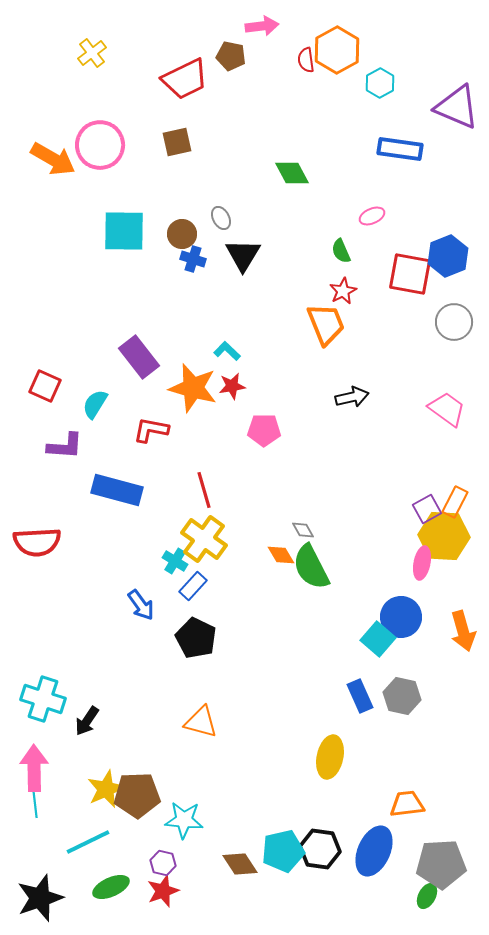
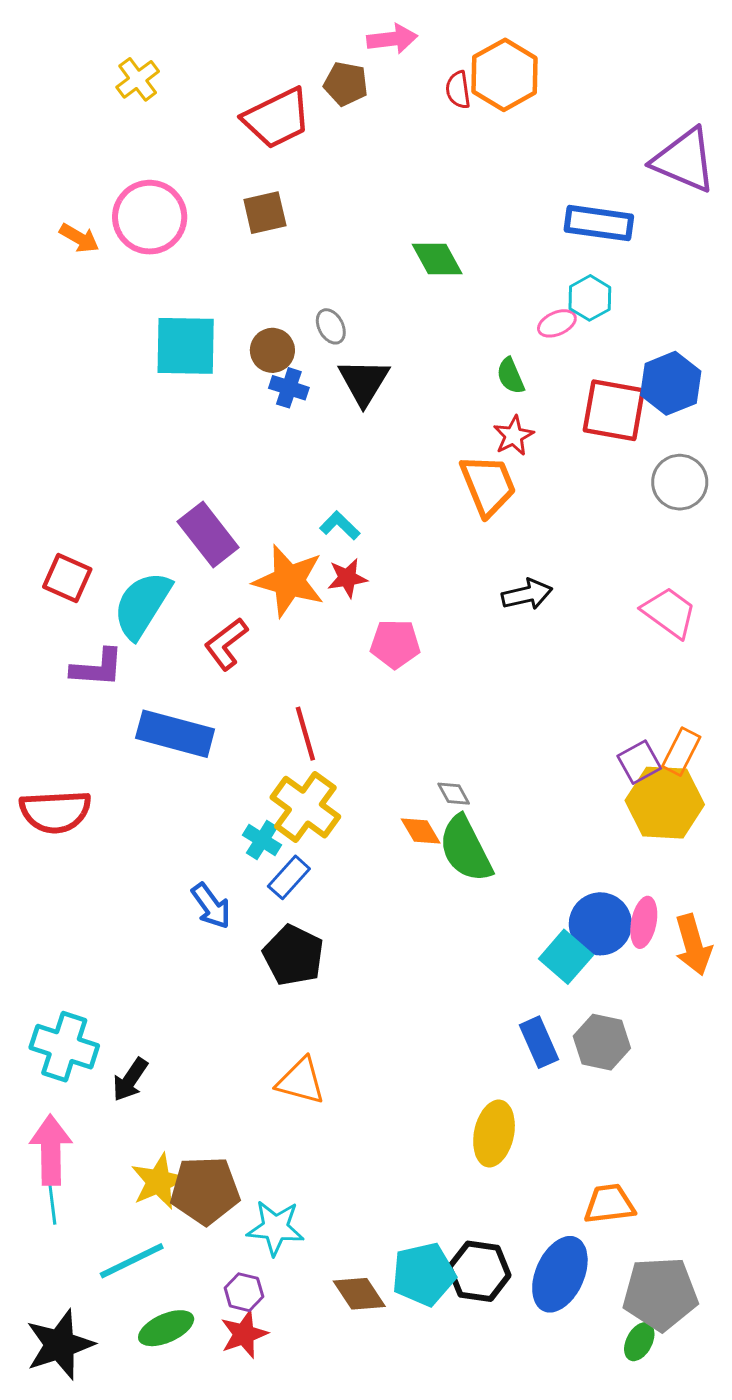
cyan hexagon: (380, 83) -> (590, 298), moved
orange arrow: (53, 159) -> (79, 238), size x0.6
cyan semicircle: (95, 404) -> (142, 605), size x1.6
red L-shape: (151, 430) -> (226, 644), turned -48
pink ellipse: (422, 563) -> (644, 922), moved

